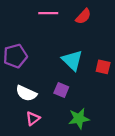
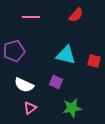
pink line: (48, 13) -> (31, 17), moved
cyan triangle: (72, 60) -> (66, 55), turned -30

